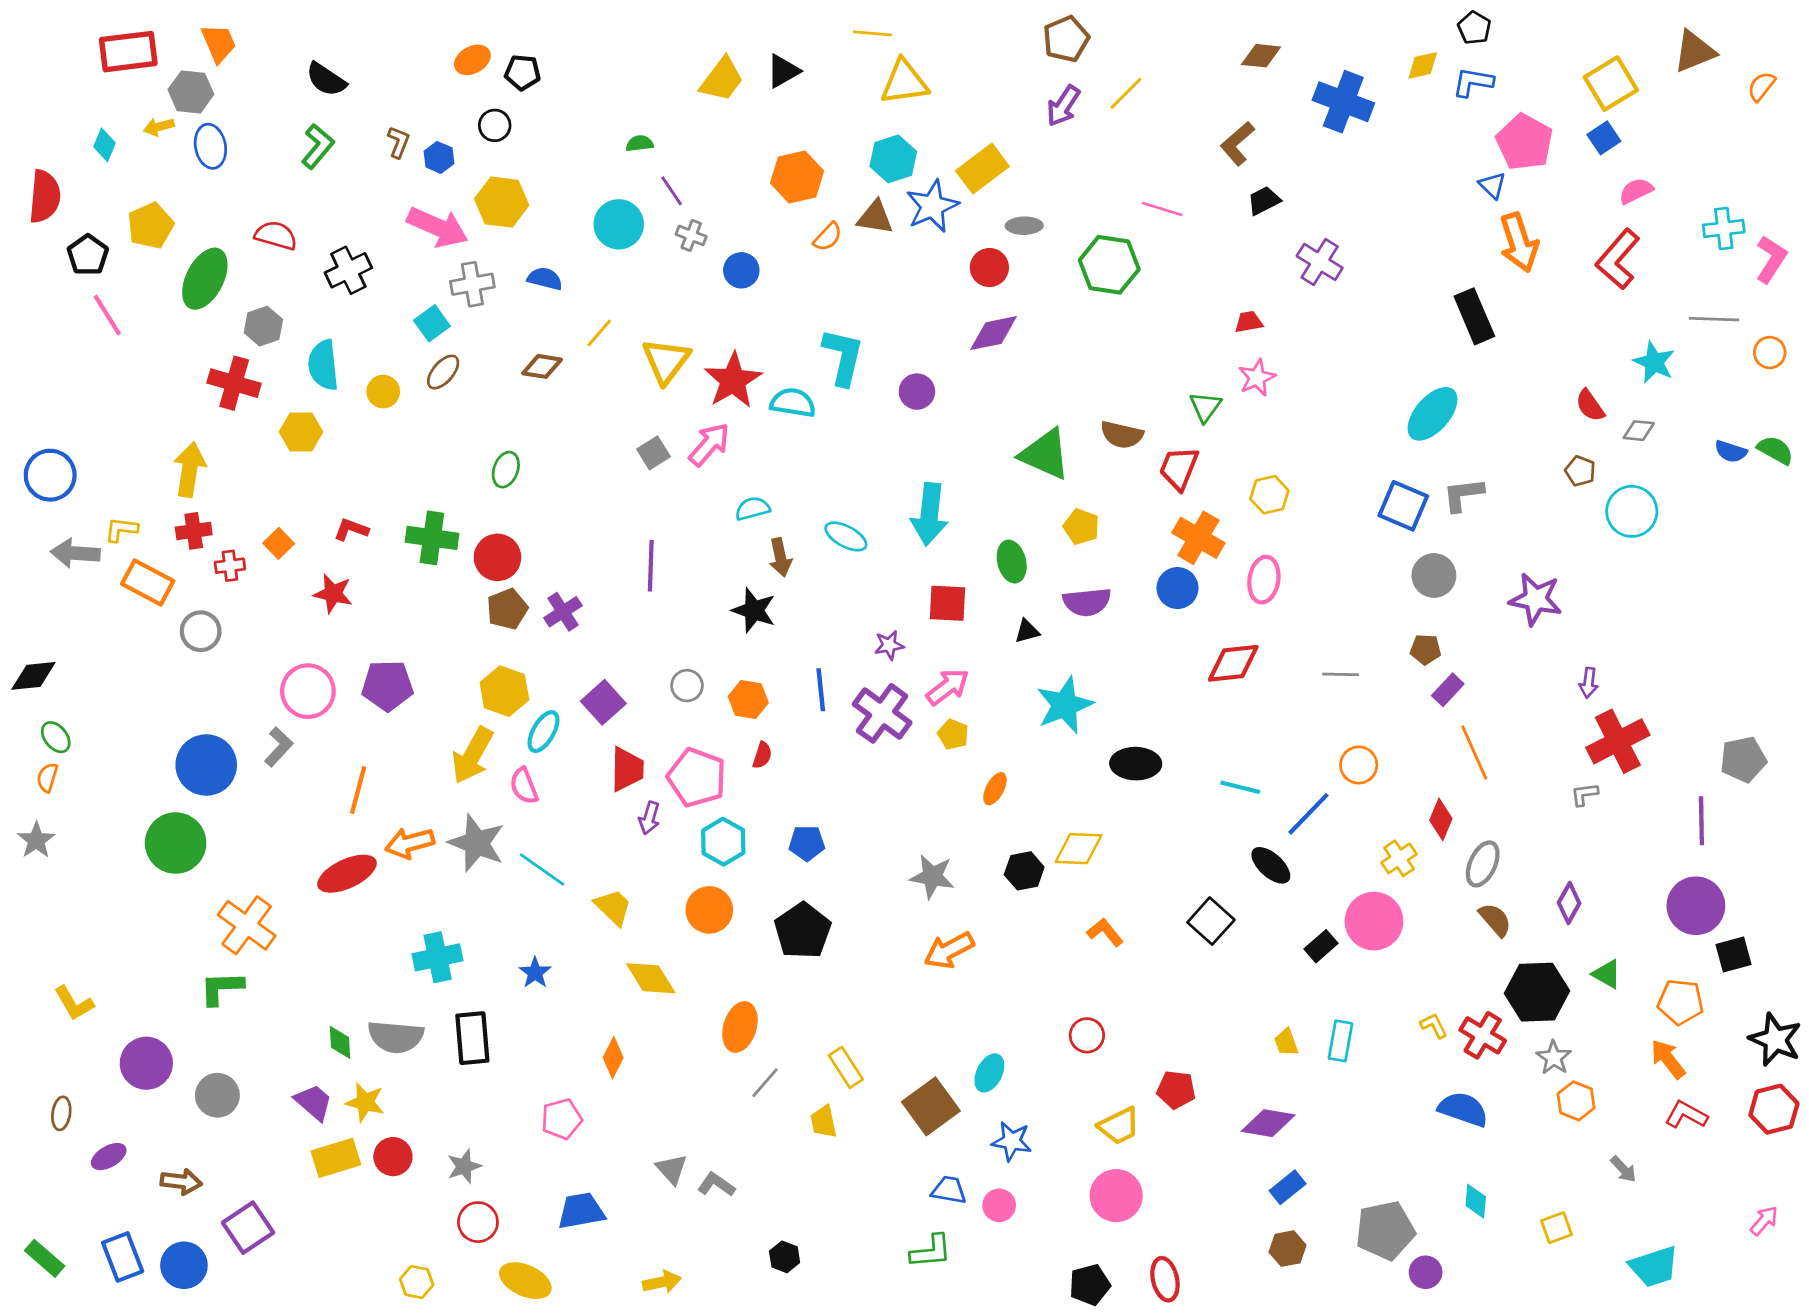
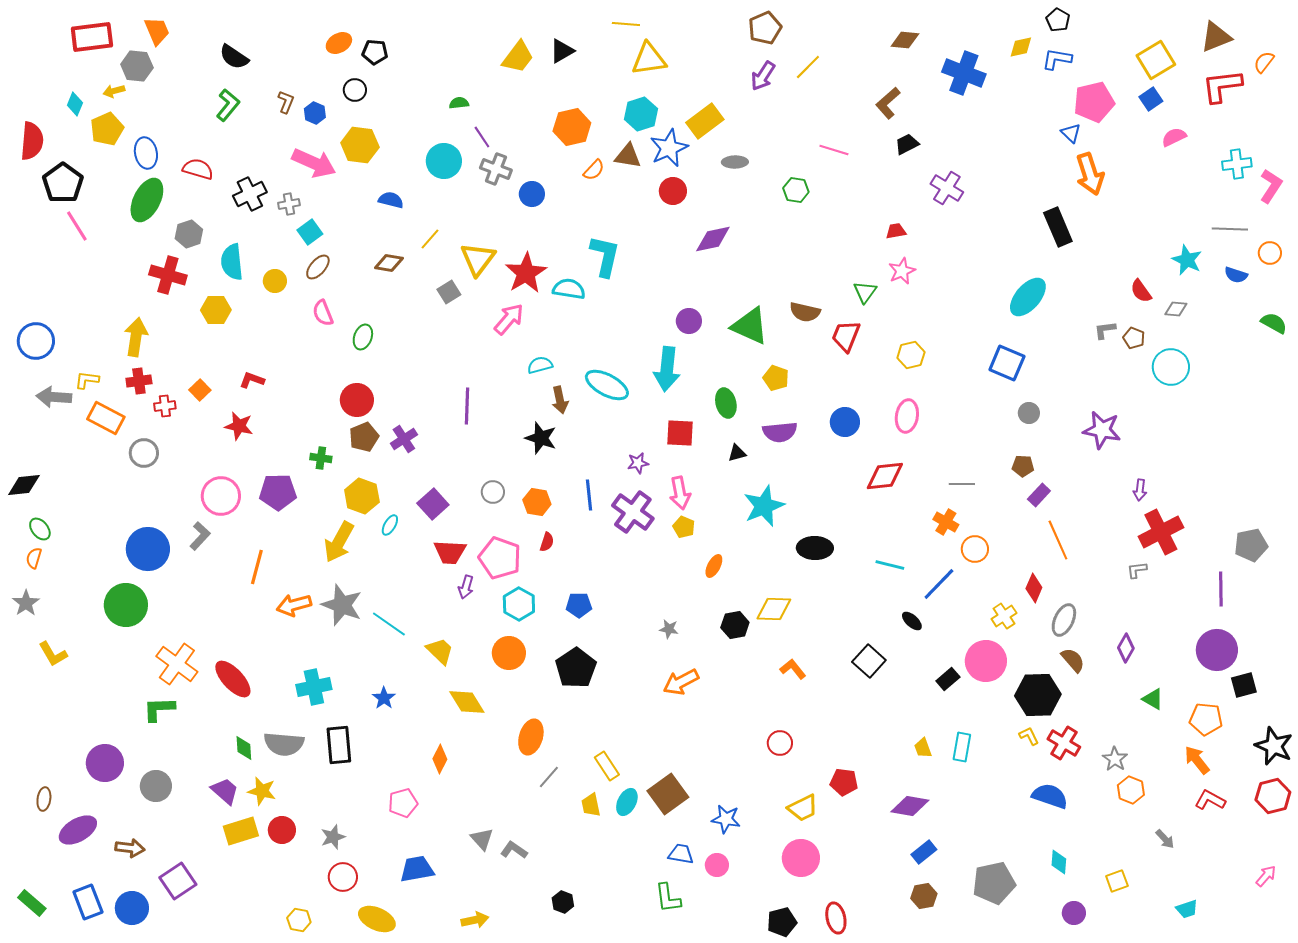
pink pentagon: (1524, 142) -> (1094, 102), turned 30
blue ellipse: (210, 146) -> (146, 153), moved
yellow pentagon: (150, 226) -> (107, 129), moved
gray cross: (691, 235) -> (496, 169), size x1.4
black pentagon: (88, 255) -> (63, 183), size x1.4
red L-shape: (1618, 259) -> (1222, 86), moved, turned 42
green hexagon: (1109, 265) -> (796, 190), size x0.6
red circle: (989, 268) -> (673, 191), moved
gray cross: (472, 284) -> (289, 204), moved, size x0.7
purple circle: (917, 392) -> (689, 321), moved
blue semicircle: (1731, 451) -> (1236, 275), moved
gray square: (654, 453) -> (449, 292), moved
gray L-shape: (1463, 495) -> (1105, 330), moved, size x0.7
cyan ellipse: (846, 536) -> (607, 385), size x1.4
green cross: (432, 538) -> (321, 458), moved, size x0.6
orange cross: (1198, 538) -> (946, 522), moved, size x0.7
gray circle: (1434, 575) -> (1029, 413), size x0.7
pink arrow: (948, 687) -> (680, 493), turned 116
cyan ellipse: (543, 732) -> (390, 525), size x0.7
red trapezoid: (627, 769) -> (450, 552), turned 92
pink semicircle: (524, 786) -> (323, 313), moved
black ellipse: (1271, 865) -> (912, 621), size x0.7
red ellipse: (347, 874) -> (233, 679), moved, turned 72
gray star: (932, 876) -> (669, 629), size x0.6
black hexagon: (1537, 992) -> (1038, 695), moved
yellow L-shape: (74, 1003) -> (53, 654), moved
cyan ellipse: (989, 1073) -> (627, 802), moved
purple ellipse: (109, 1157) -> (78, 830), size x1.5
green L-shape: (931, 1251) -> (668, 898), turned 88
cyan trapezoid: (1654, 1267) -> (1187, 909), size x0.6
purple circle: (1426, 1272) -> (1074, 913), moved

